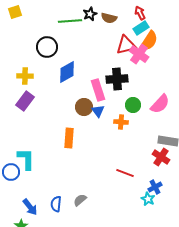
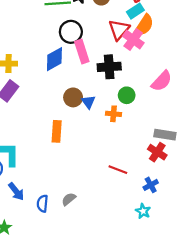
red triangle: (126, 45) -> (119, 30), turned -35
black circle: (47, 47) -> (71, 32), moved
pink rectangle: (98, 90) -> (82, 52), moved
pink semicircle: (160, 104) -> (162, 81), moved
cyan star: (148, 199) -> (143, 211), moved
blue arrow: (30, 207) -> (16, 191), moved

